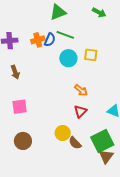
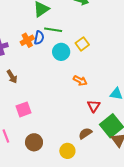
yellow square: (91, 55) -> (82, 44), turned -32
red triangle: (80, 111) -> (94, 106), moved
yellow circle: (63, 133) -> (67, 151), moved
brown semicircle: (75, 143) -> (85, 133), turned 112

